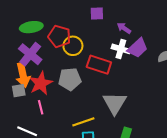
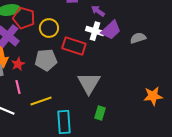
red pentagon: (59, 36) -> (24, 18), moved
red star: (41, 83) -> (18, 64), size x0.6
yellow line: (83, 122) -> (41, 101), moved

